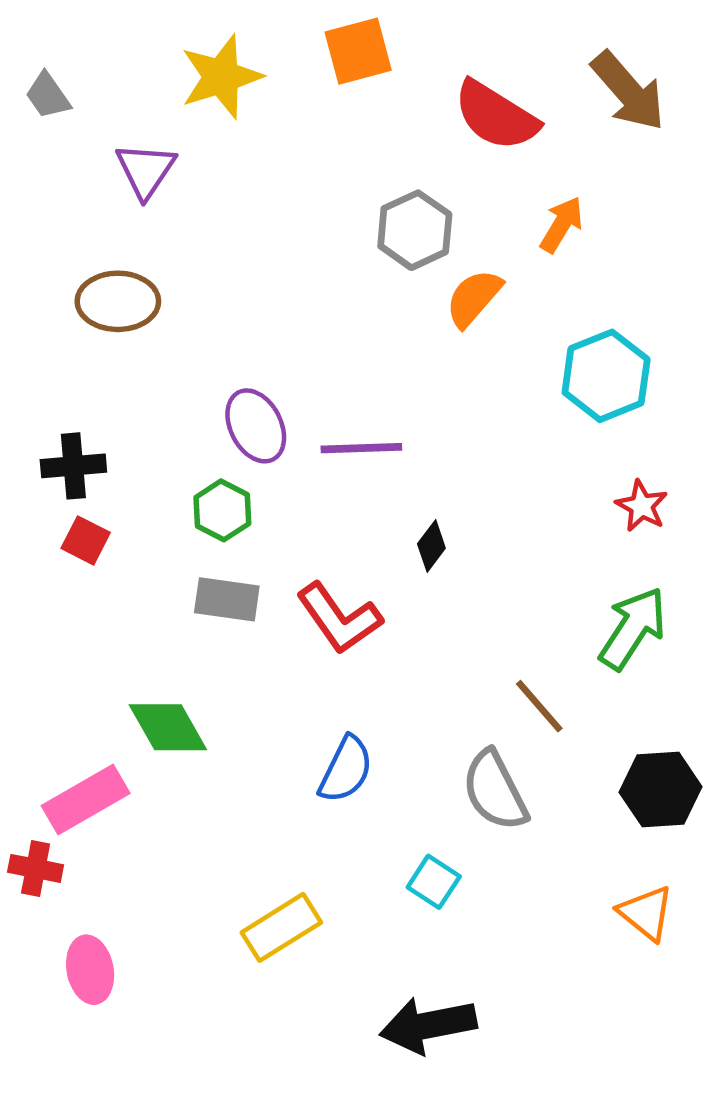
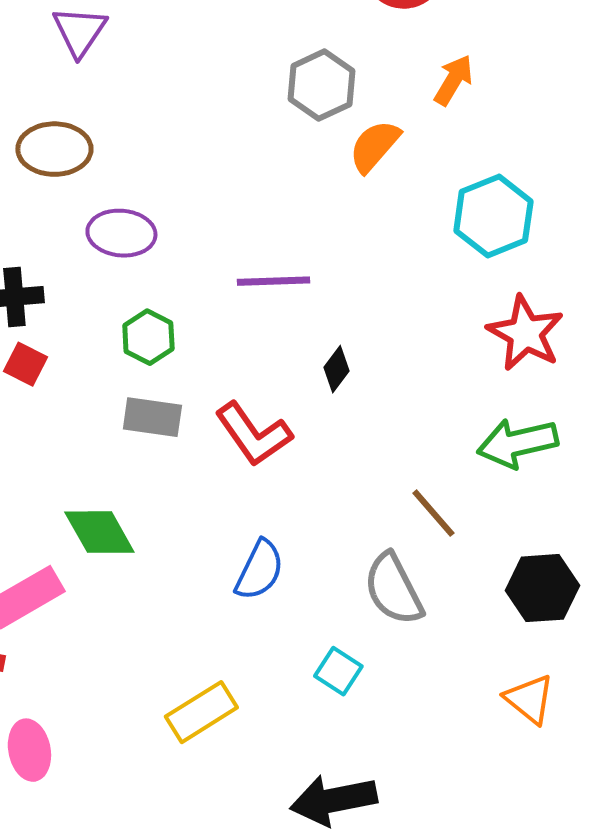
purple ellipse: (256, 426) -> (121, 233), moved, turned -58
red star: (642, 506) -> (525, 333), size x1.6
green arrow: (633, 628) -> (517, 443), turned -136

